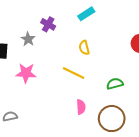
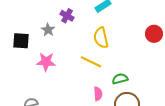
yellow semicircle: (84, 48) -> (101, 38), size x1.5
green semicircle: (115, 84) -> (120, 79), moved

